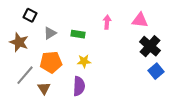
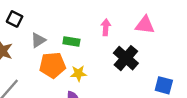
black cross: (150, 46) -> (126, 58), moved
orange pentagon: (51, 62) -> (52, 65), moved
blue square: (156, 71) -> (164, 85), turned -35

